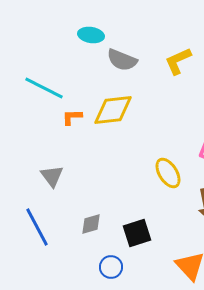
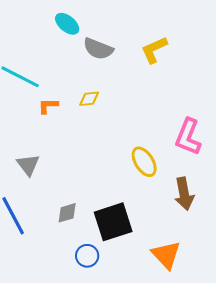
cyan ellipse: (91, 35) -> (67, 24), turned 30
yellow diamond: (113, 110) -> (89, 99), size x0.5
black square: (137, 233) -> (113, 222), size x1.4

